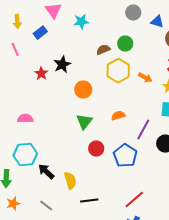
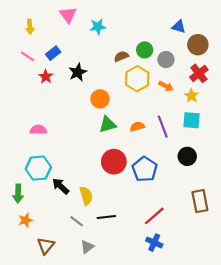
gray circle: (133, 13) -> (166, 60), moved
blue rectangle: (40, 33) -> (53, 53), moved
pink line: (15, 50) -> (28, 56), turned -32
red star: (41, 74) -> (46, 77), moved
green triangle: (84, 122) -> (107, 124), moved, turned 36
purple line: (143, 130) -> (163, 127), moved, turned -50
red circle: (96, 149) -> (114, 162), size x1.5
gray line: (46, 206) -> (77, 221), moved

